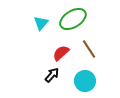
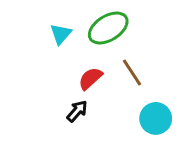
cyan circle: (85, 81) -> (156, 118), moved

